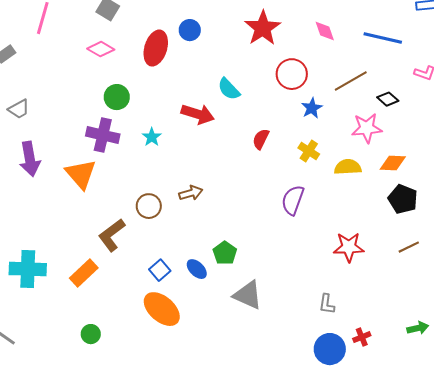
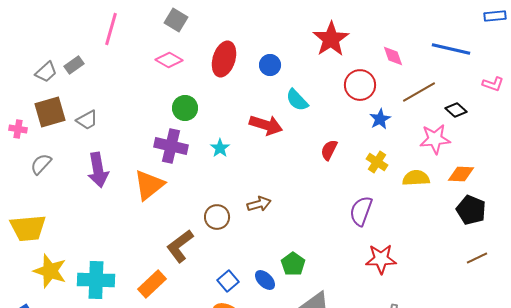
blue circle: (190, 30) -> (270, 65), moved
pink diamond: (325, 31) -> (393, 56), moved
orange triangle: (81, 174) -> (149, 185), turned 32
red star: (349, 247) -> (381, 259), moved

